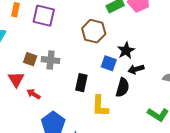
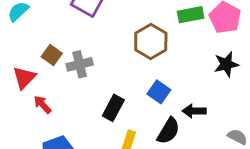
black star: (126, 51) -> (226, 64), moved
gray cross: (51, 60) -> (80, 64), turned -36

